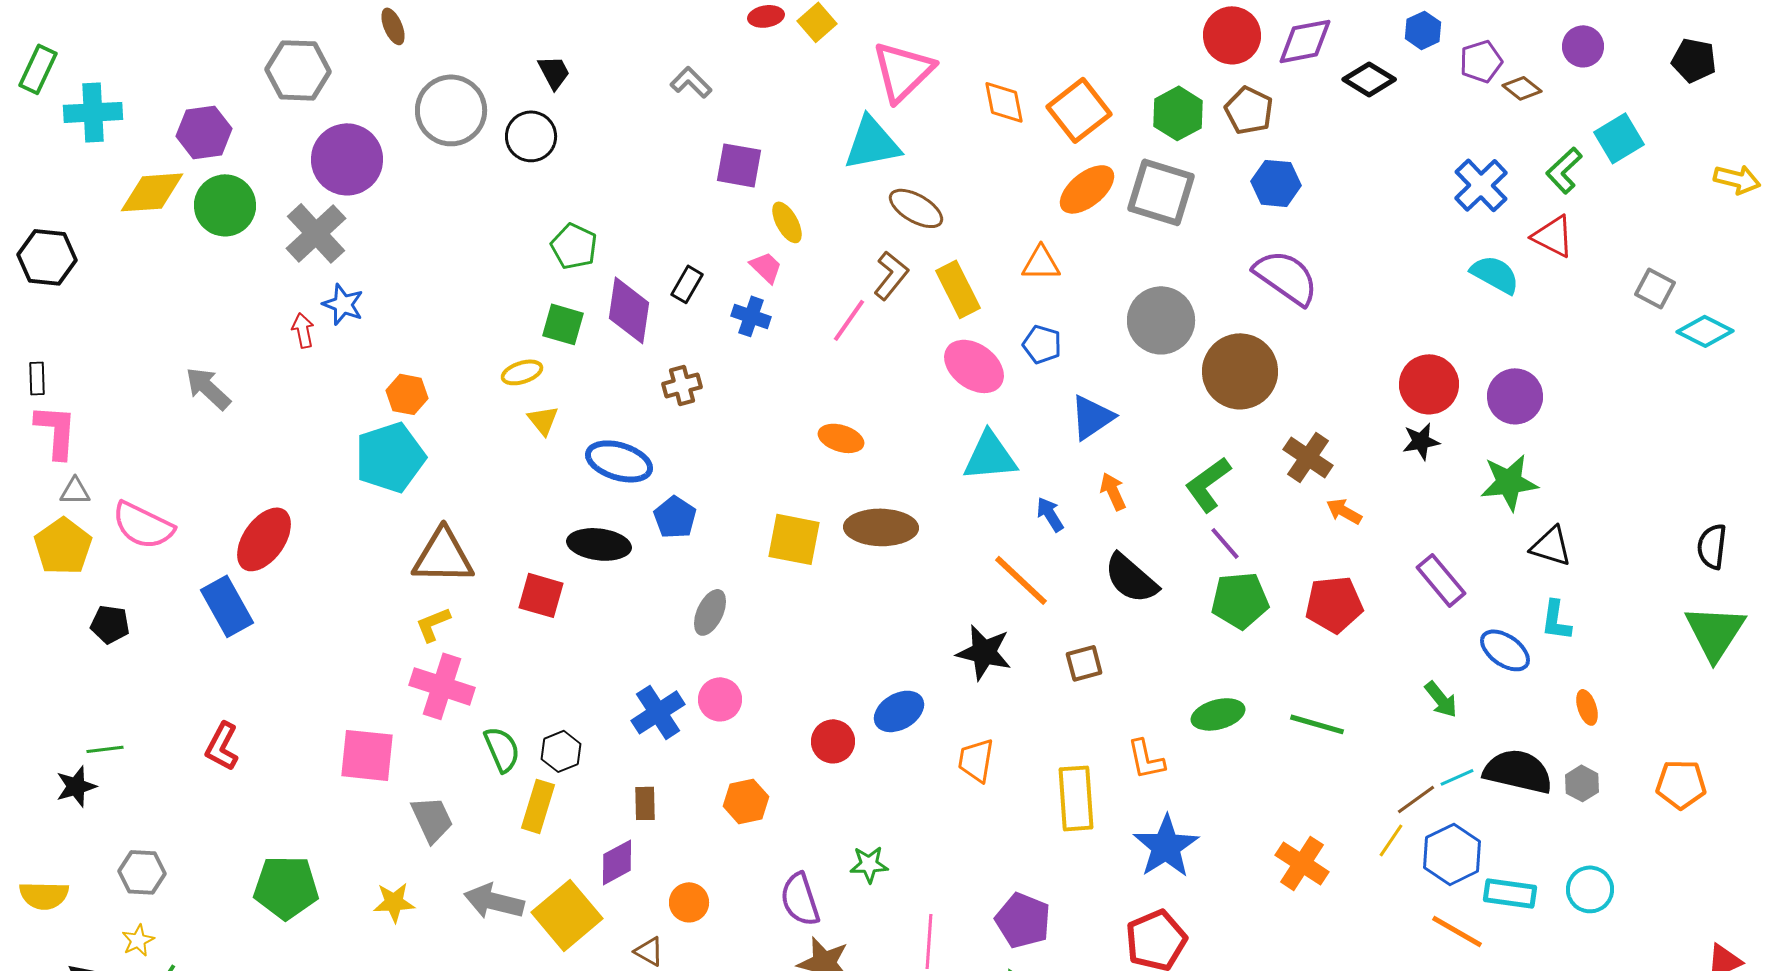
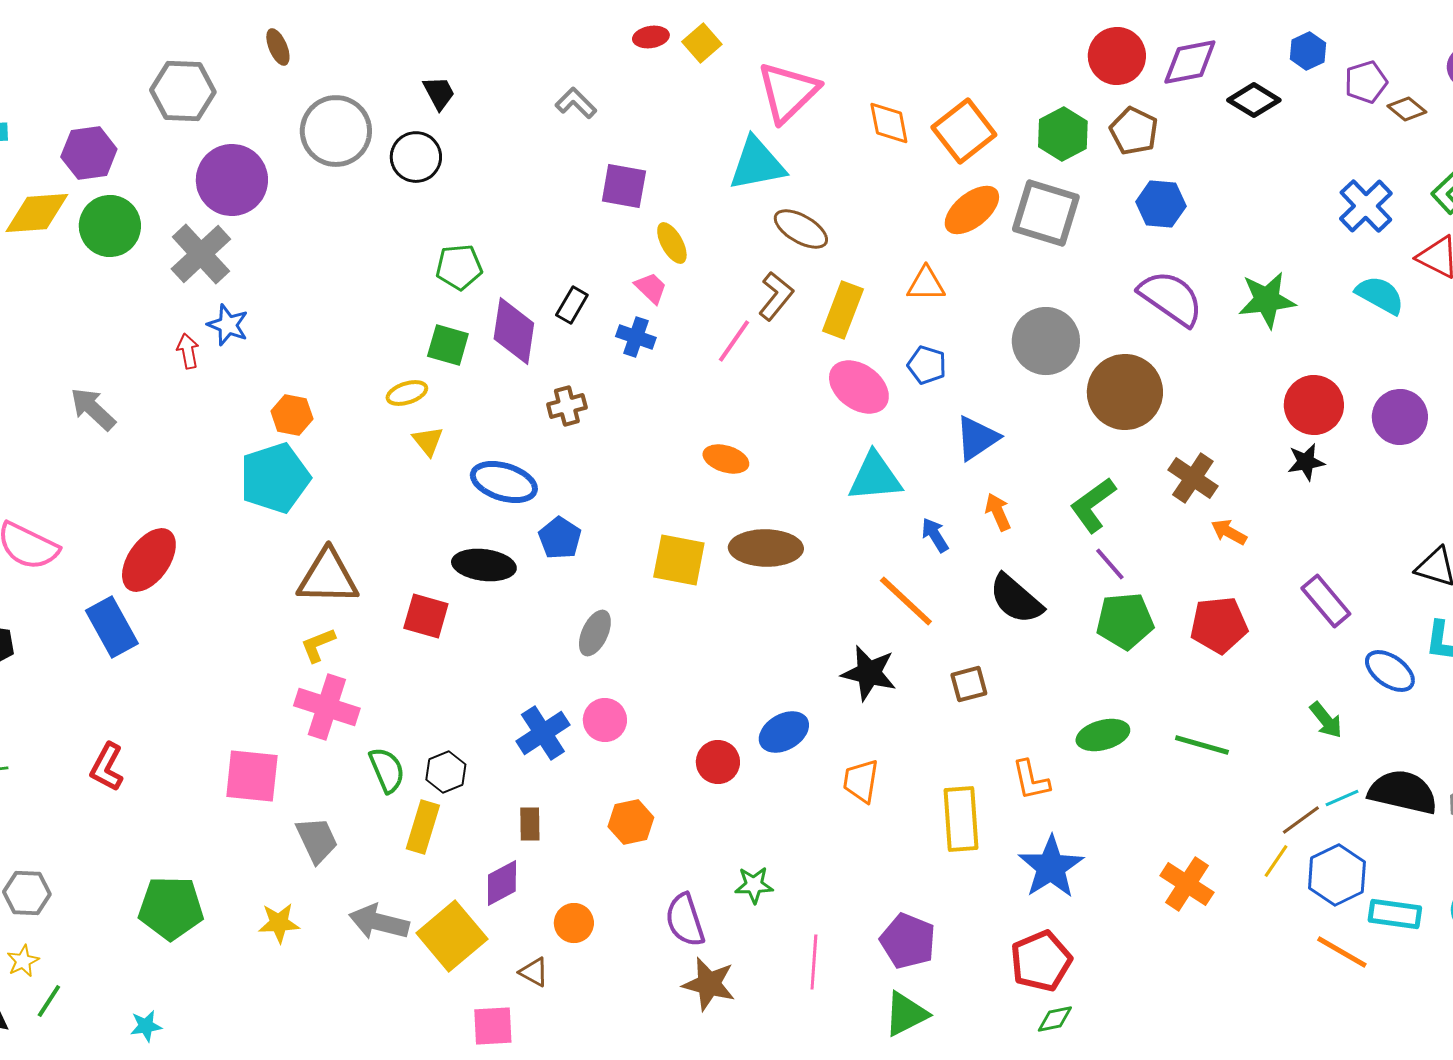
green pentagon: (574, 246) -> (459, 267), turned -30
yellow rectangle: (958, 289) -> (843, 310), turned 48
green star: (1509, 482) -> (1267, 300), moved

